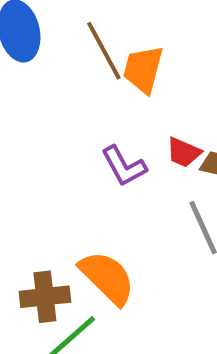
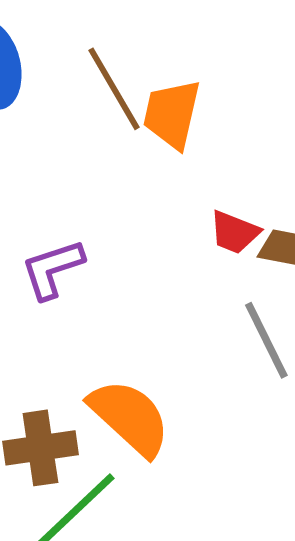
purple L-shape: (124, 166) -> (52, 269), moved, turned 102

